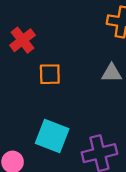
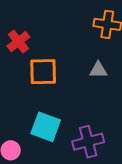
orange square: (50, 74) -> (43, 72), size x1.4

